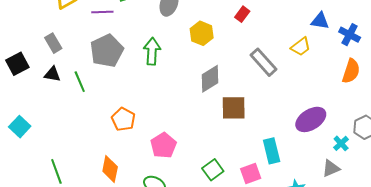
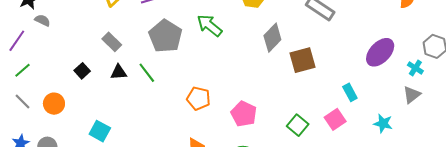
green arrow: (152, 51) -> (209, 25), turned -40
black square: (17, 64) -> (82, 71), size x0.7
cyan rectangle: (272, 151) -> (350, 92), size x0.7

